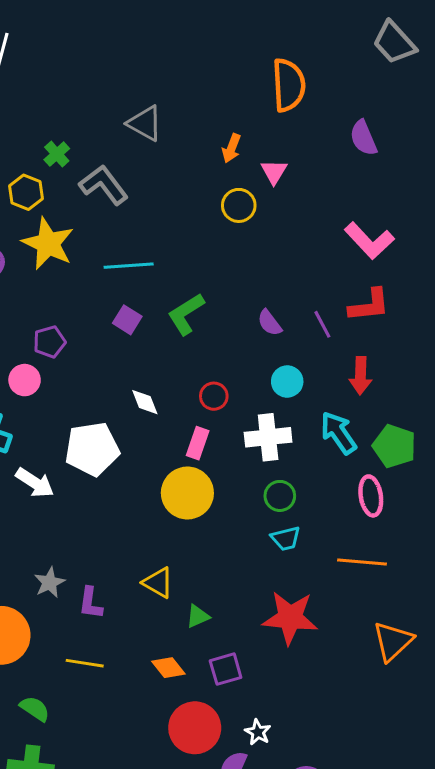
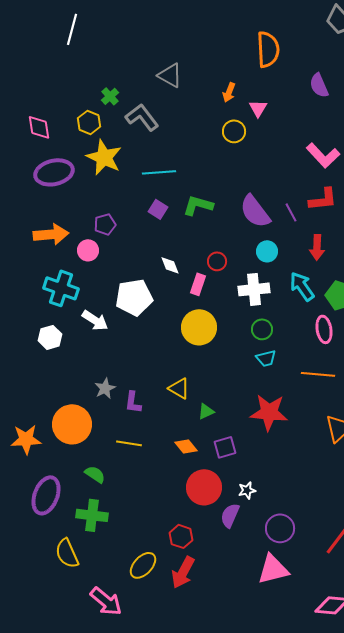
green L-shape: (186, 314) -> (198, 205), turned 48
purple semicircle: (270, 323) -> (255, 211), size x1.8
pink rectangle: (198, 443) -> (198, 284), moved
white star: (258, 732) -> (247, 490), turned 30

